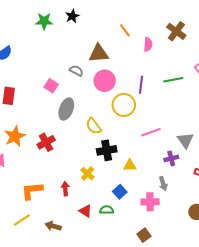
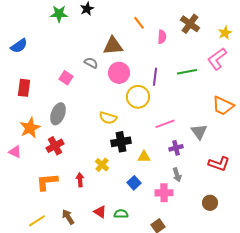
gray ellipse: (66, 109) -> (58, 114), moved
yellow semicircle: (94, 126) -> (108, 118), turned -36
red cross: (46, 142) -> (55, 146), moved
purple cross: (171, 158) -> (176, 148), moved
green semicircle: (107, 210) -> (121, 214), moved
red triangle: (85, 211) -> (100, 212), moved
yellow line: (22, 220) -> (37, 221), moved
brown arrow: (53, 226) -> (68, 217), turned 42

